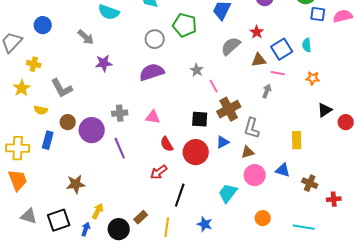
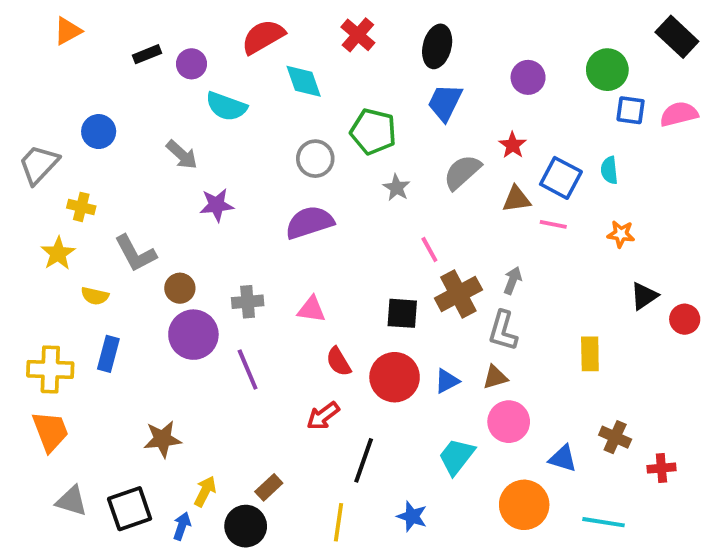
blue square: (282, 49) -> (561, 178), turned -30
gray star: (197, 70) -> (397, 188), moved
gray arrow: (267, 91) -> (513, 280), moved
brown circle: (68, 122) -> (180, 288), moved
blue triangle: (223, 142) -> (447, 381), moved
blue triangle: (283, 170) -> (563, 458), moved
brown rectangle: (141, 217) -> (269, 487), moved
orange circle: (263, 218) -> (524, 505), size x1.6

